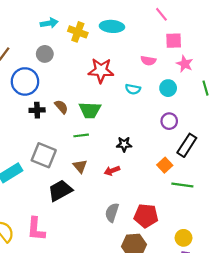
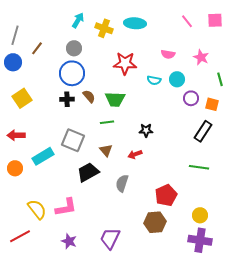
pink line: (161, 14) -> (187, 21), moved
cyan arrow: (49, 23) -> (78, 20), turned -49
pink square: (174, 41) -> (215, 20), moved
blue circle: (25, 81) -> (72, 73), moved
cyan circle: (168, 88) -> (177, 79), moved
purple circle: (169, 121) -> (191, 98), moved
orange square: (165, 165) -> (212, 104), moved, turned -32
gray semicircle: (112, 213) -> (122, 183), moved
red pentagon: (146, 216) -> (166, 195), turned -30
pink L-shape: (36, 229) -> (66, 207), turned -105

